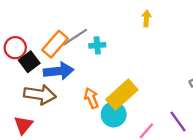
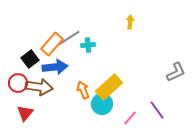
red circle: (15, 48) -> (18, 83), moved

